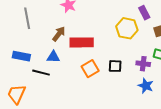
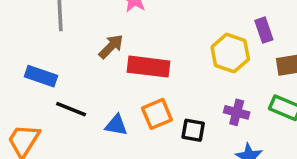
blue triangle: (53, 57) -> (116, 125), moved
purple cross: (143, 64) -> (237, 112), moved
black square: (115, 66) -> (193, 130), moved

